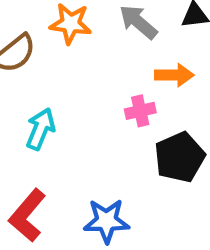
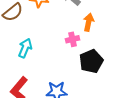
orange arrow: (174, 75) -> (89, 22), turned -78

